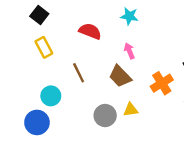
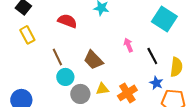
pink arrow: (129, 51) -> (128, 45), moved
orange cross: (162, 83) -> (127, 93), moved
cyan circle: (51, 96) -> (65, 77), moved

